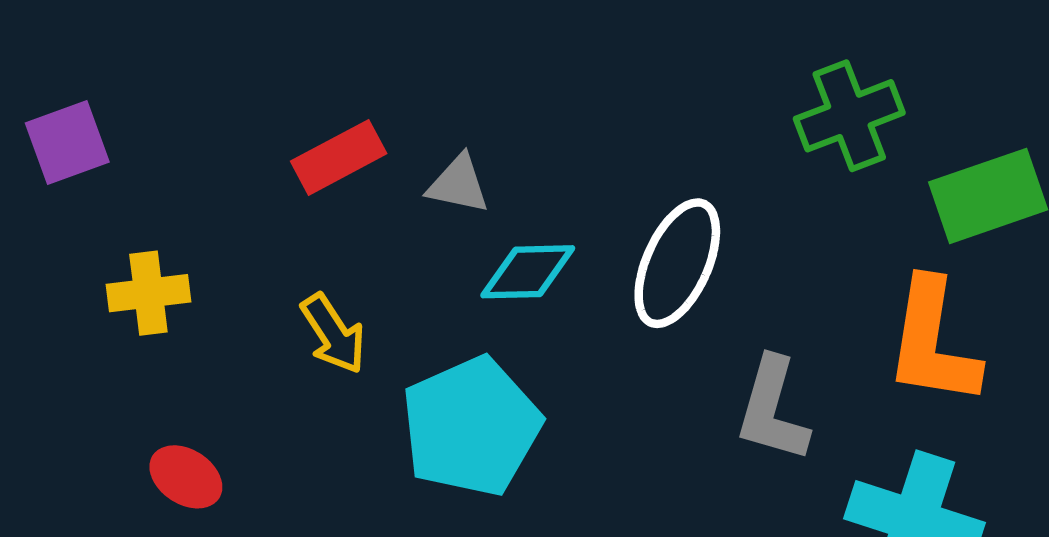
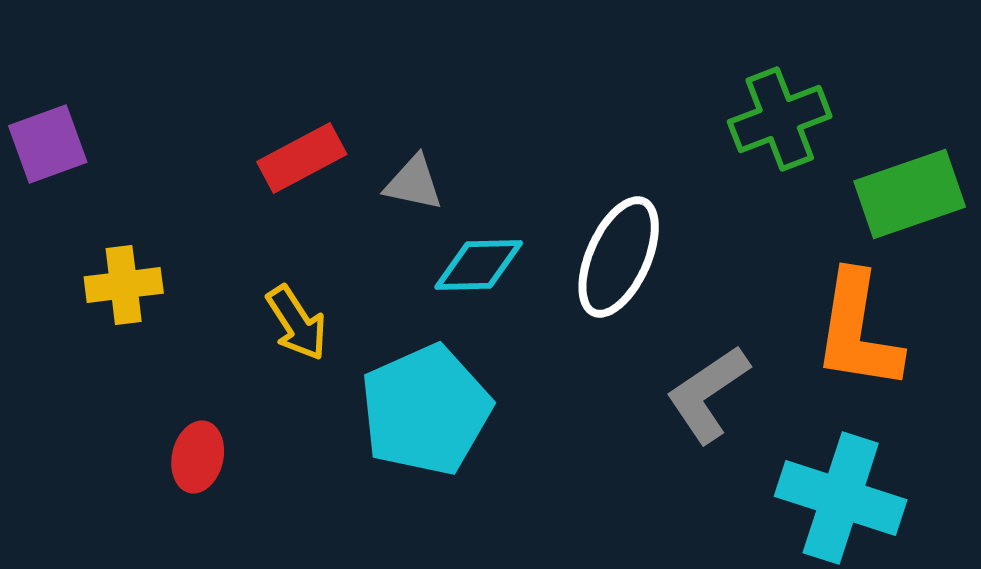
gray L-shape: (772, 410) -> (708, 394), turned 40
red ellipse: (186, 477) -> (198, 457), moved, turned 70

